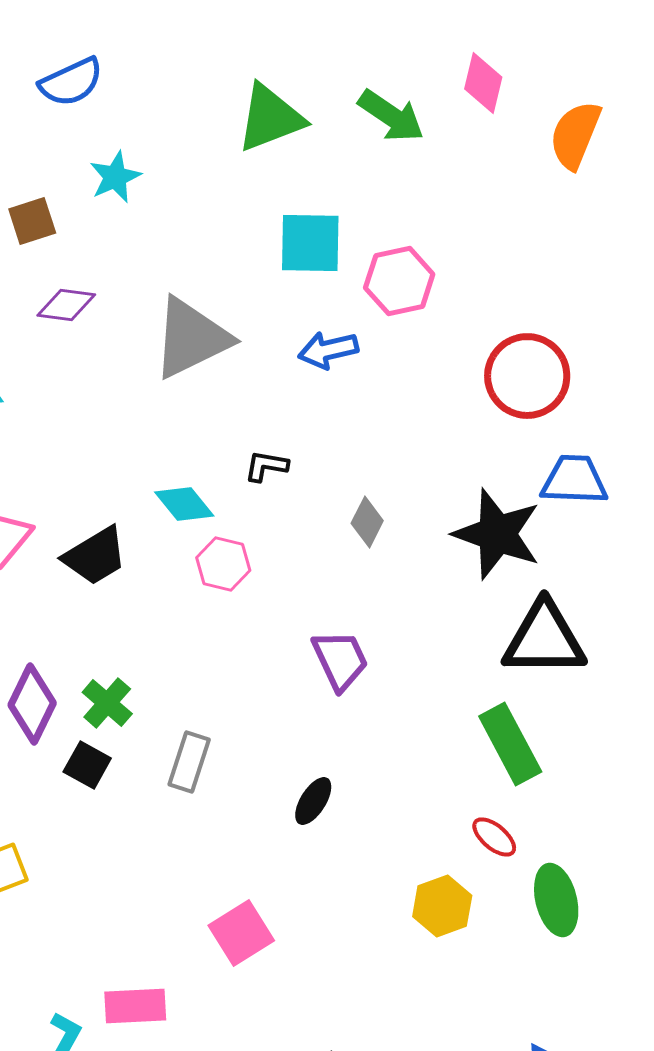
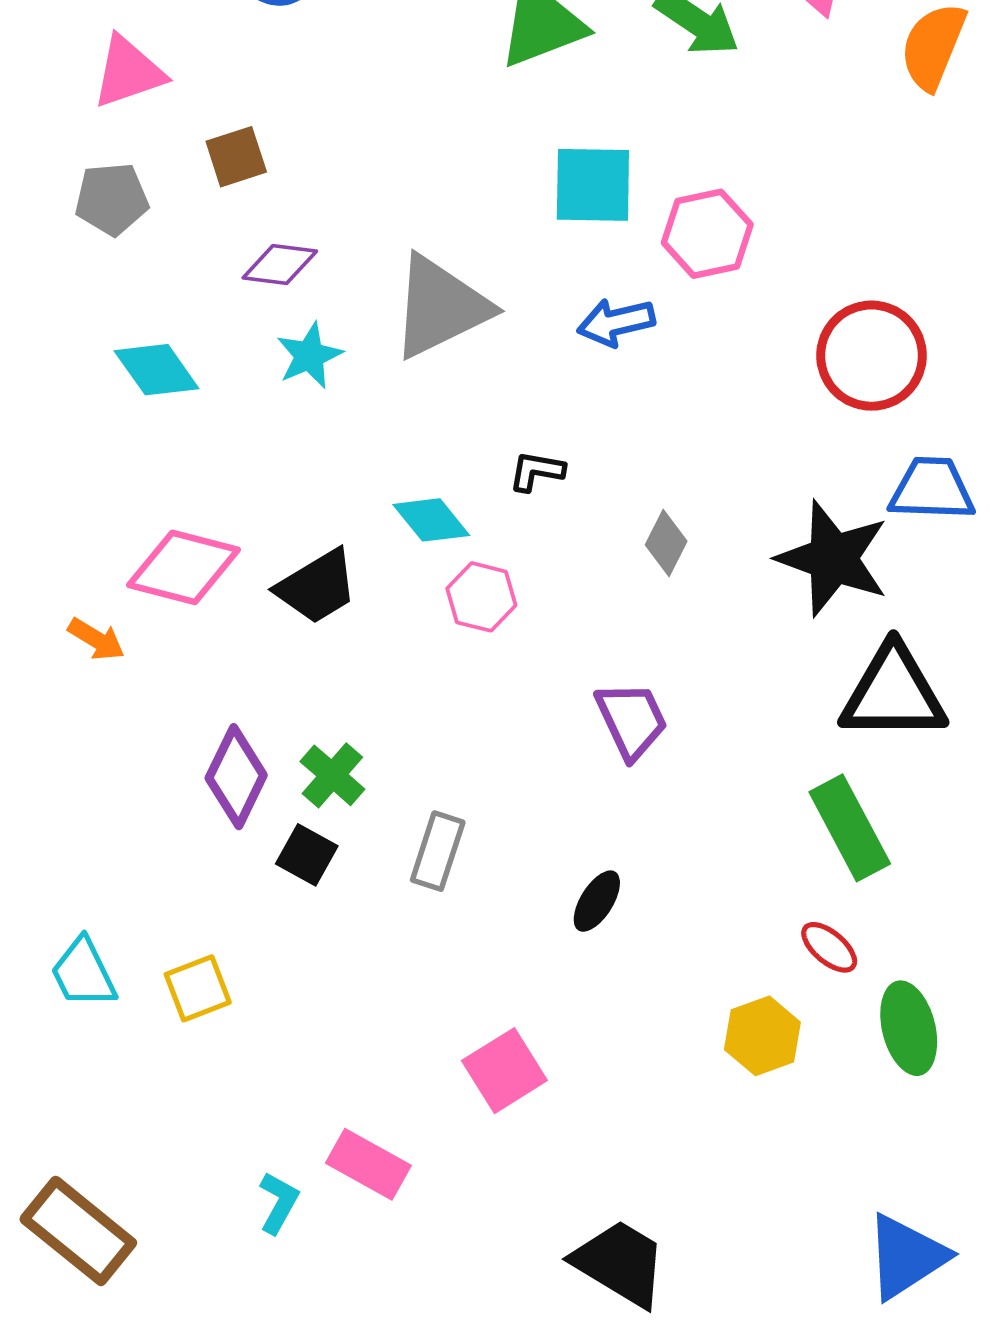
cyan star: (115, 177) -> (309, 356), moved
pink rectangle: (135, 1006) -> (368, 1164), turned 32

